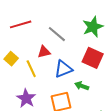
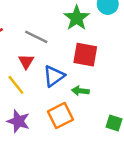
red triangle: (44, 52) -> (26, 61), turned -32

